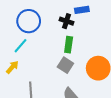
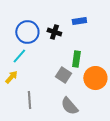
black cross: (66, 21) -> (54, 32), moved
green rectangle: (69, 45) -> (76, 59), moved

